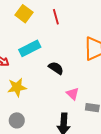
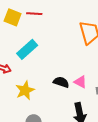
red line: (56, 17) -> (34, 14), moved, turned -56
black semicircle: (56, 68) -> (61, 82), moved

